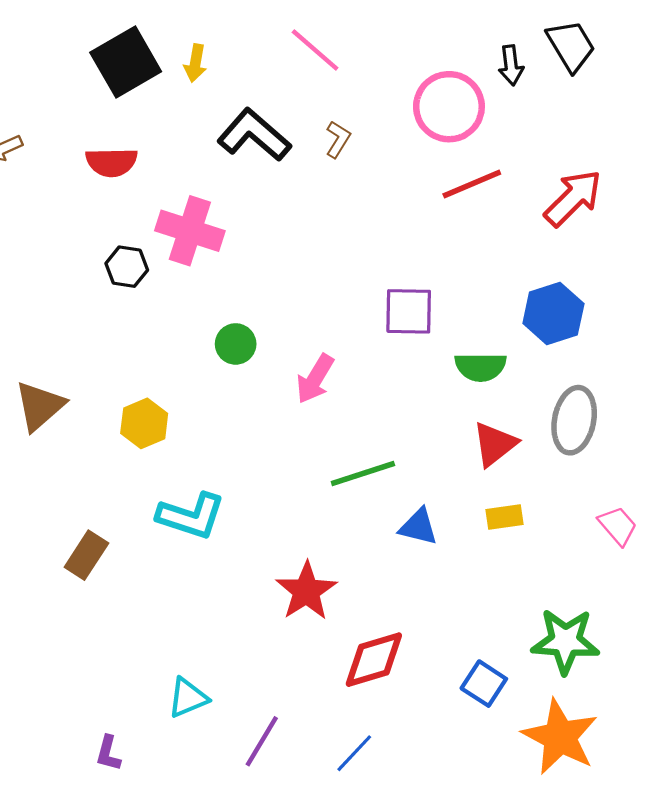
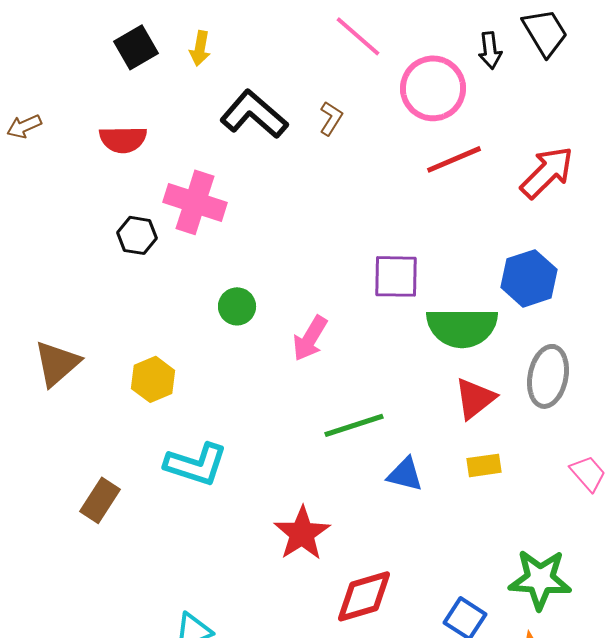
pink line: (315, 50) -> (358, 36), moved
black square: (126, 62) -> (136, 47), size x0.7
green semicircle: (481, 367) -> (462, 327), size x1.5

